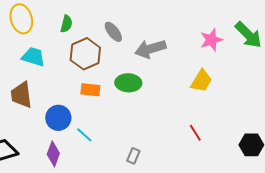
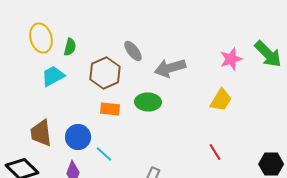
green semicircle: (66, 24) -> (70, 47), moved
cyan trapezoid: (33, 57) -> (53, 76), turned -45
brown trapezoid: (21, 95) -> (41, 133), moved

